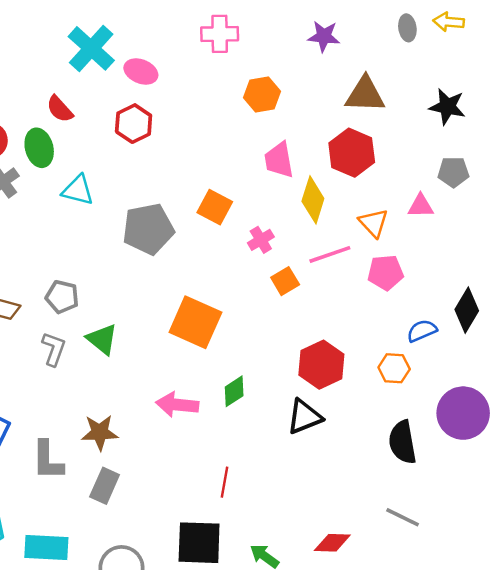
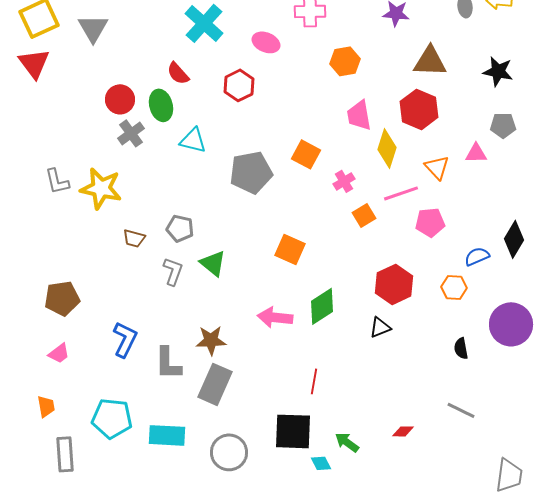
pink ellipse: (141, 71) -> (266, 42), moved
pink pentagon: (386, 273) -> (430, 222), moved
orange square: (195, 322) -> (290, 249), size x0.7
green diamond: (234, 391) -> (322, 306), size x1.4
black triangle: (304, 417) -> (380, 327), size x0.7
black semicircle: (403, 442) -> (461, 348), size x0.6
gray rectangle: (105, 486) -> (215, 384), size x1.4
red diamond: (332, 543) -> (403, 431), size x0.7

